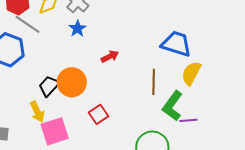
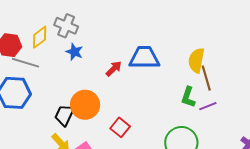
blue trapezoid: (176, 44) -> (144, 58), moved
brown line: (154, 82) -> (206, 78), moved
green L-shape: (172, 106) -> (188, 97), size x0.7

